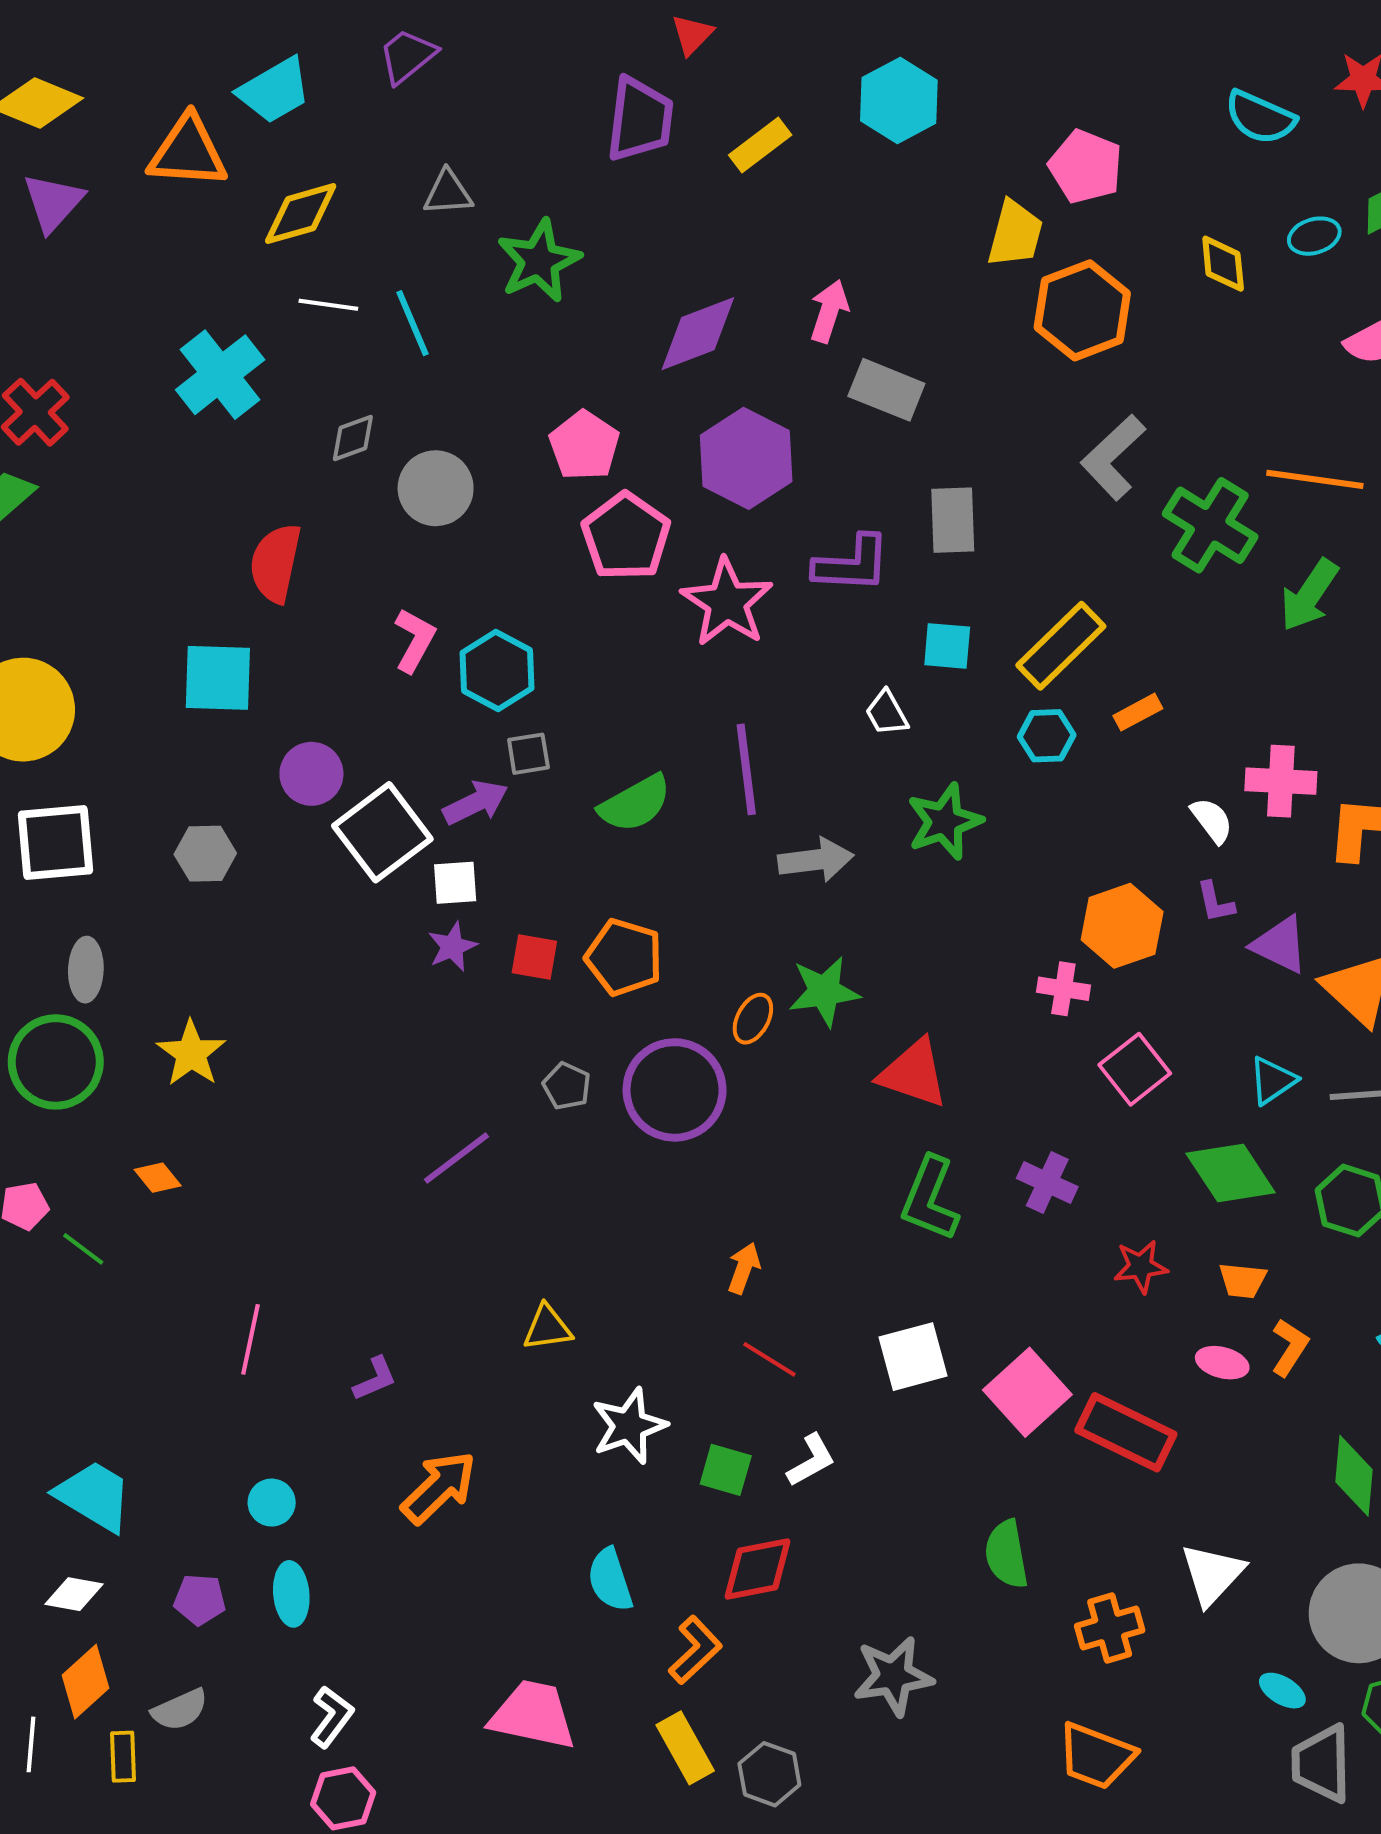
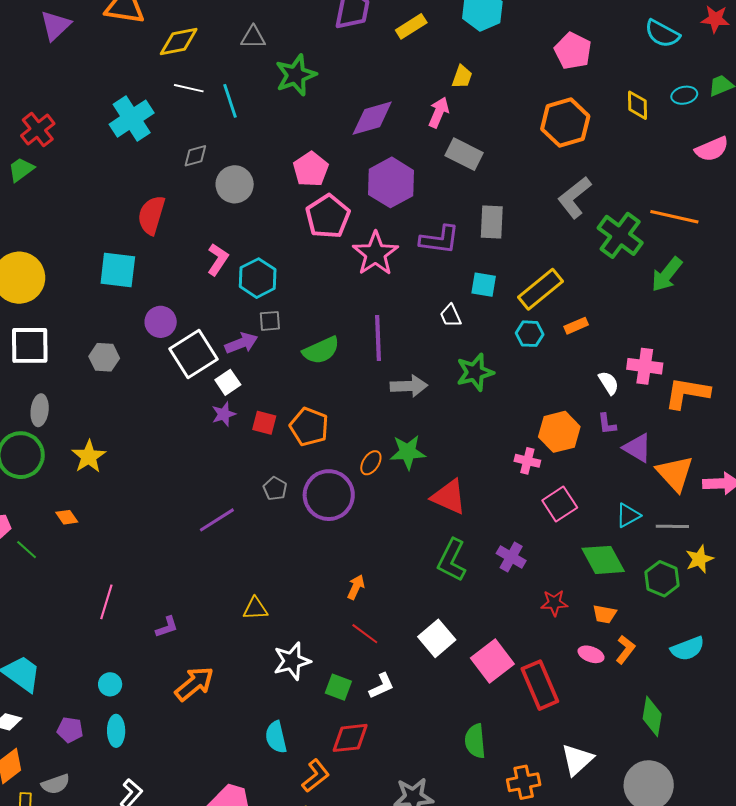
yellow trapezoid: (1015, 234) -> (462, 77), moved, size x0.7
white square: (455, 883) -> (228, 382), turned -35
white square: (913, 1357) -> (437, 638), turned -30
red rectangle: (1126, 1432) -> (540, 685), turned 36

